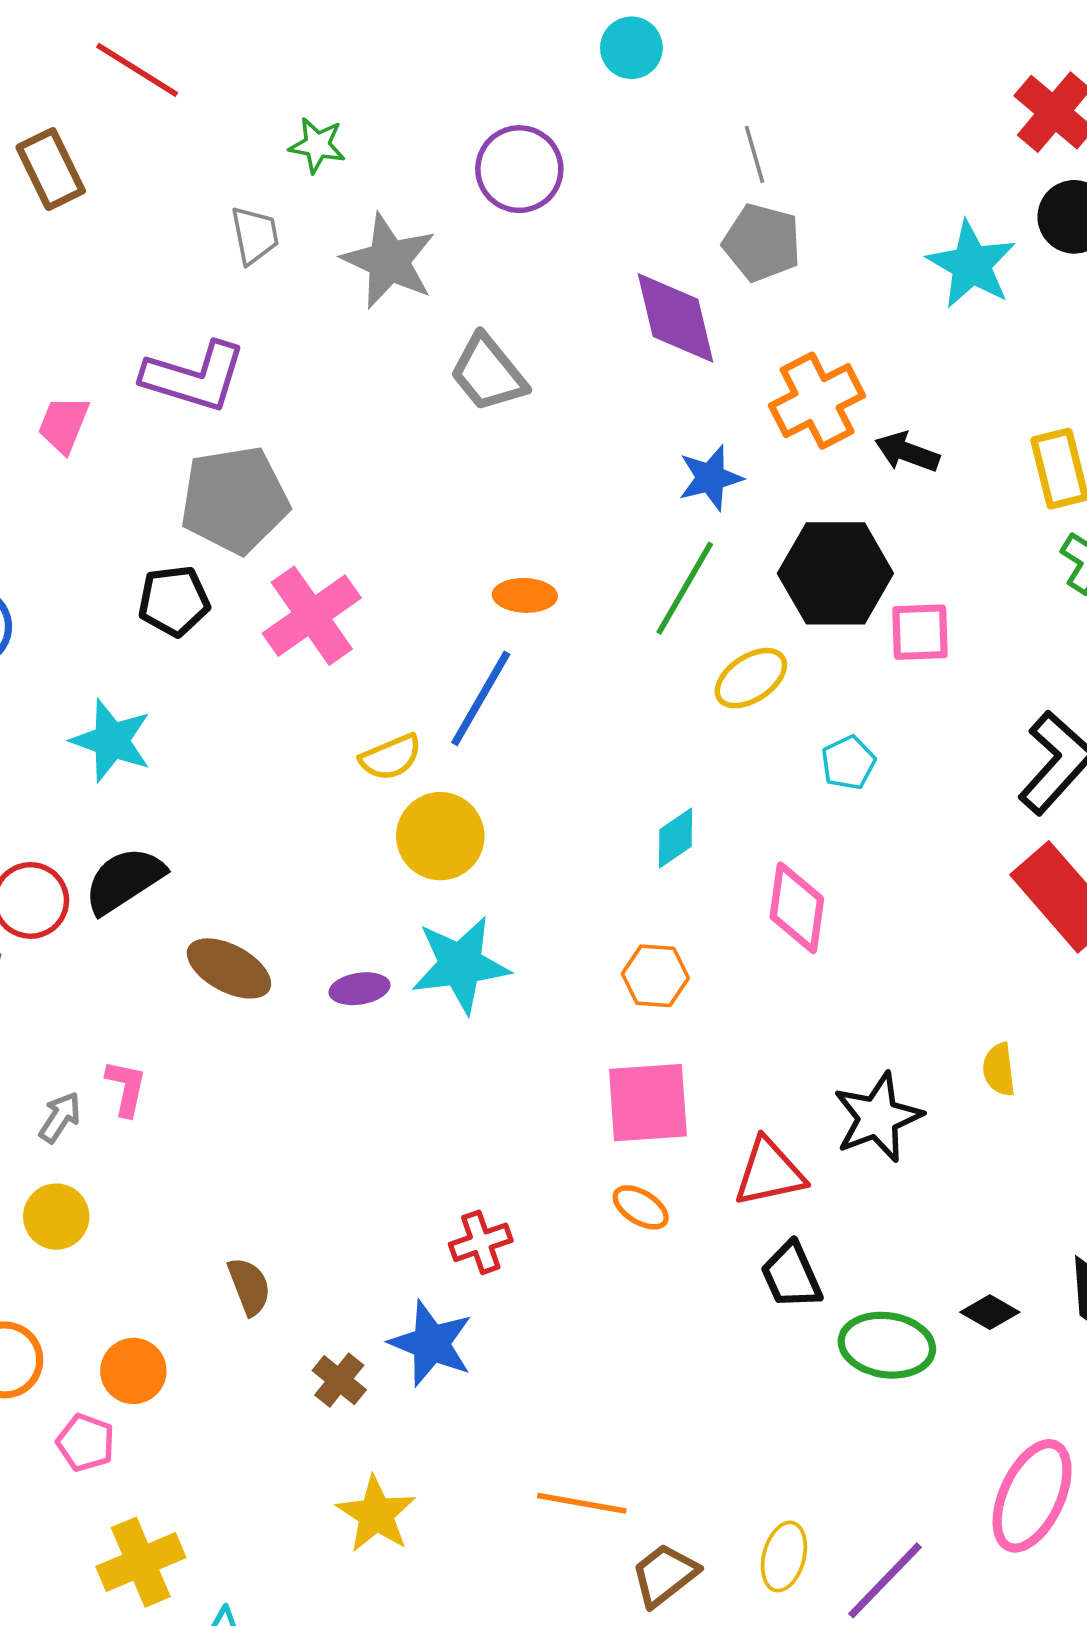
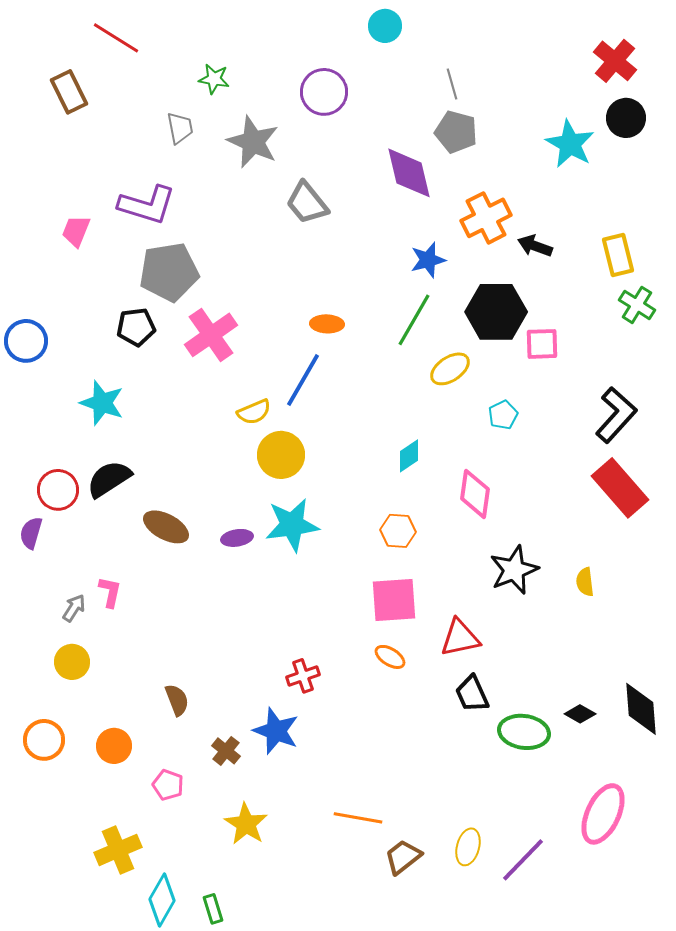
black star: (878, 1117) -> (514, 570), moved
pink pentagon: (86, 1443) -> (168, 785), moved

